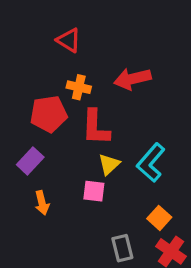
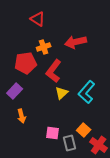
orange cross: (79, 87) -> (44, 47), turned -32
red L-shape: (96, 127) -> (54, 71), turned 35
pink square: (94, 191) -> (53, 133), moved
orange square: (159, 218) -> (84, 130), moved

